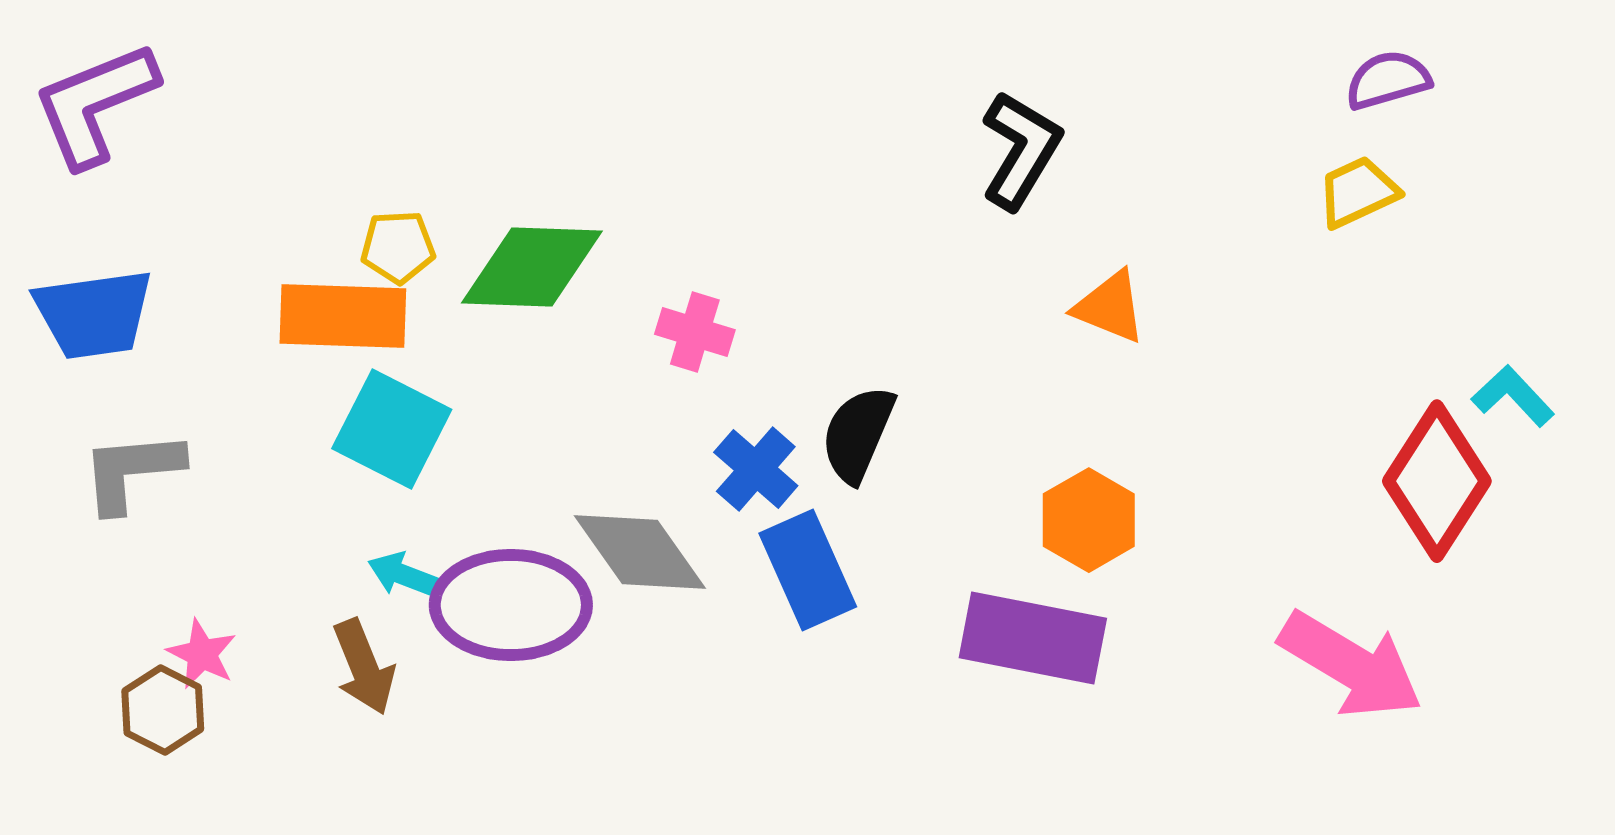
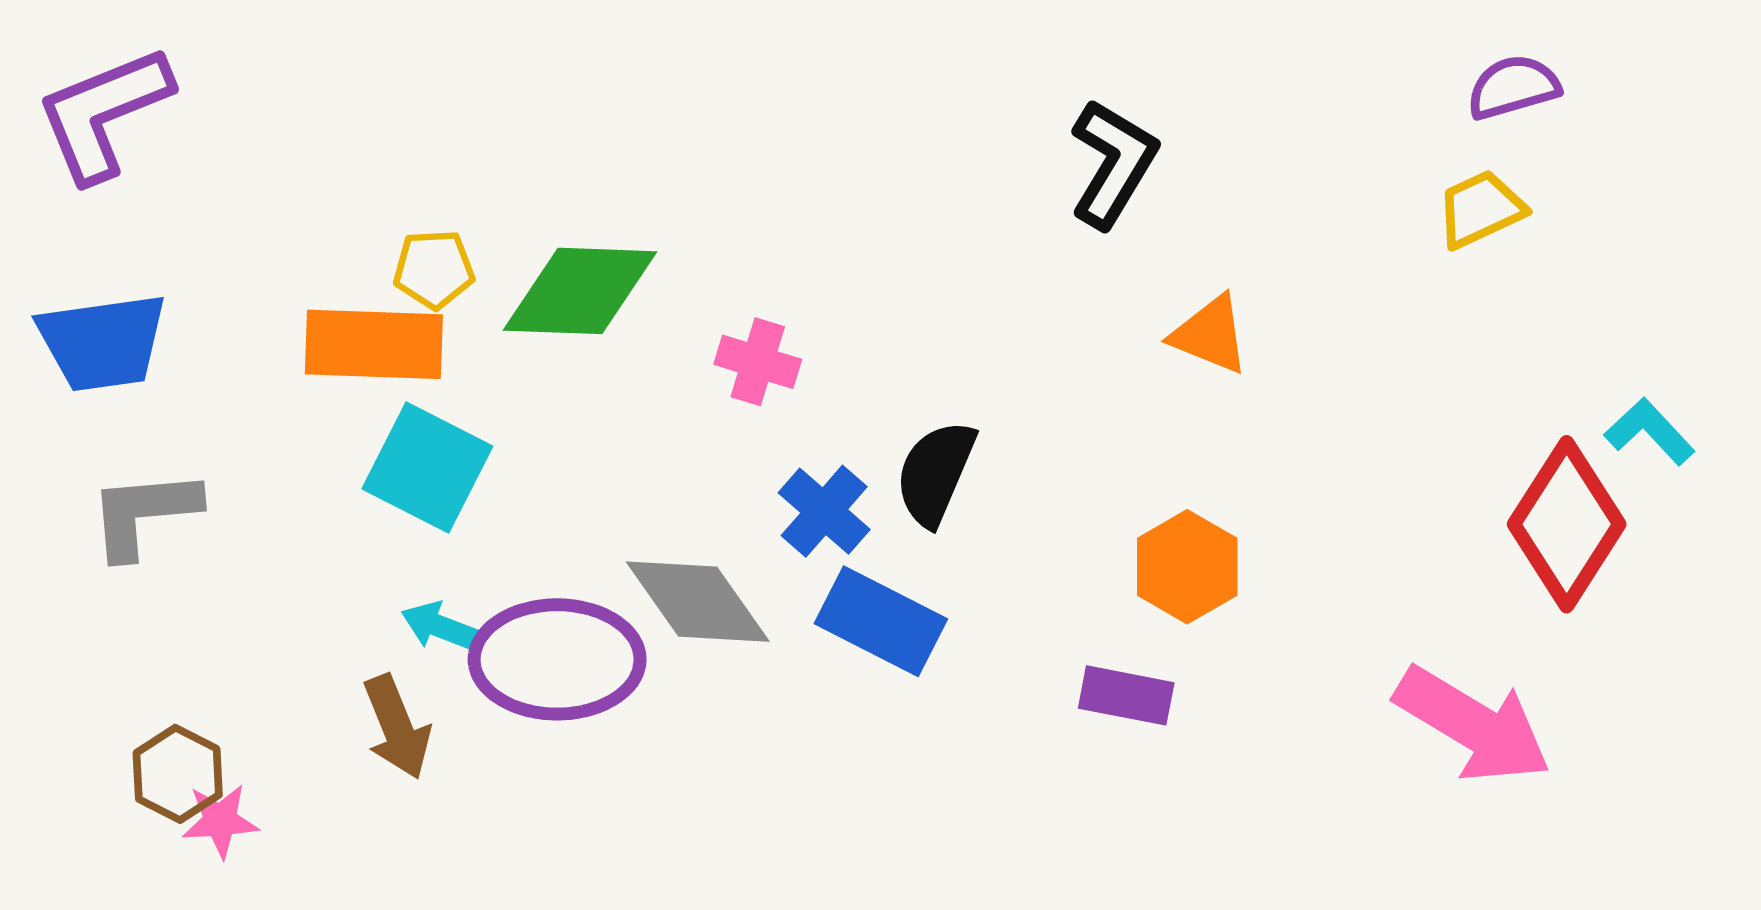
blue rectangle: (808, 570) -> (881, 621), turned -39
purple rectangle: (1033, 638) -> (1126, 695), size x0.6
pink star: (202, 654) -> (220, 821), moved, turned -30

